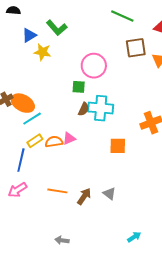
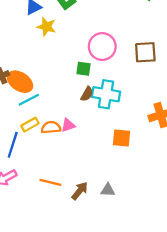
brown square: (136, 48) -> (145, 52), moved
gray triangle: (109, 194) -> (108, 190), turned -40

